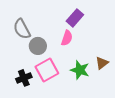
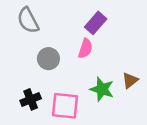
gray semicircle: (22, 29) -> (28, 20), moved
pink square: (47, 70) -> (65, 106), moved, turned 35

